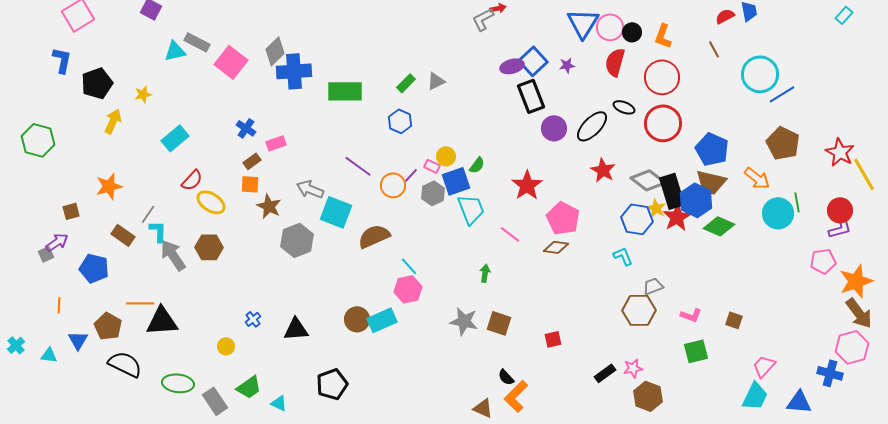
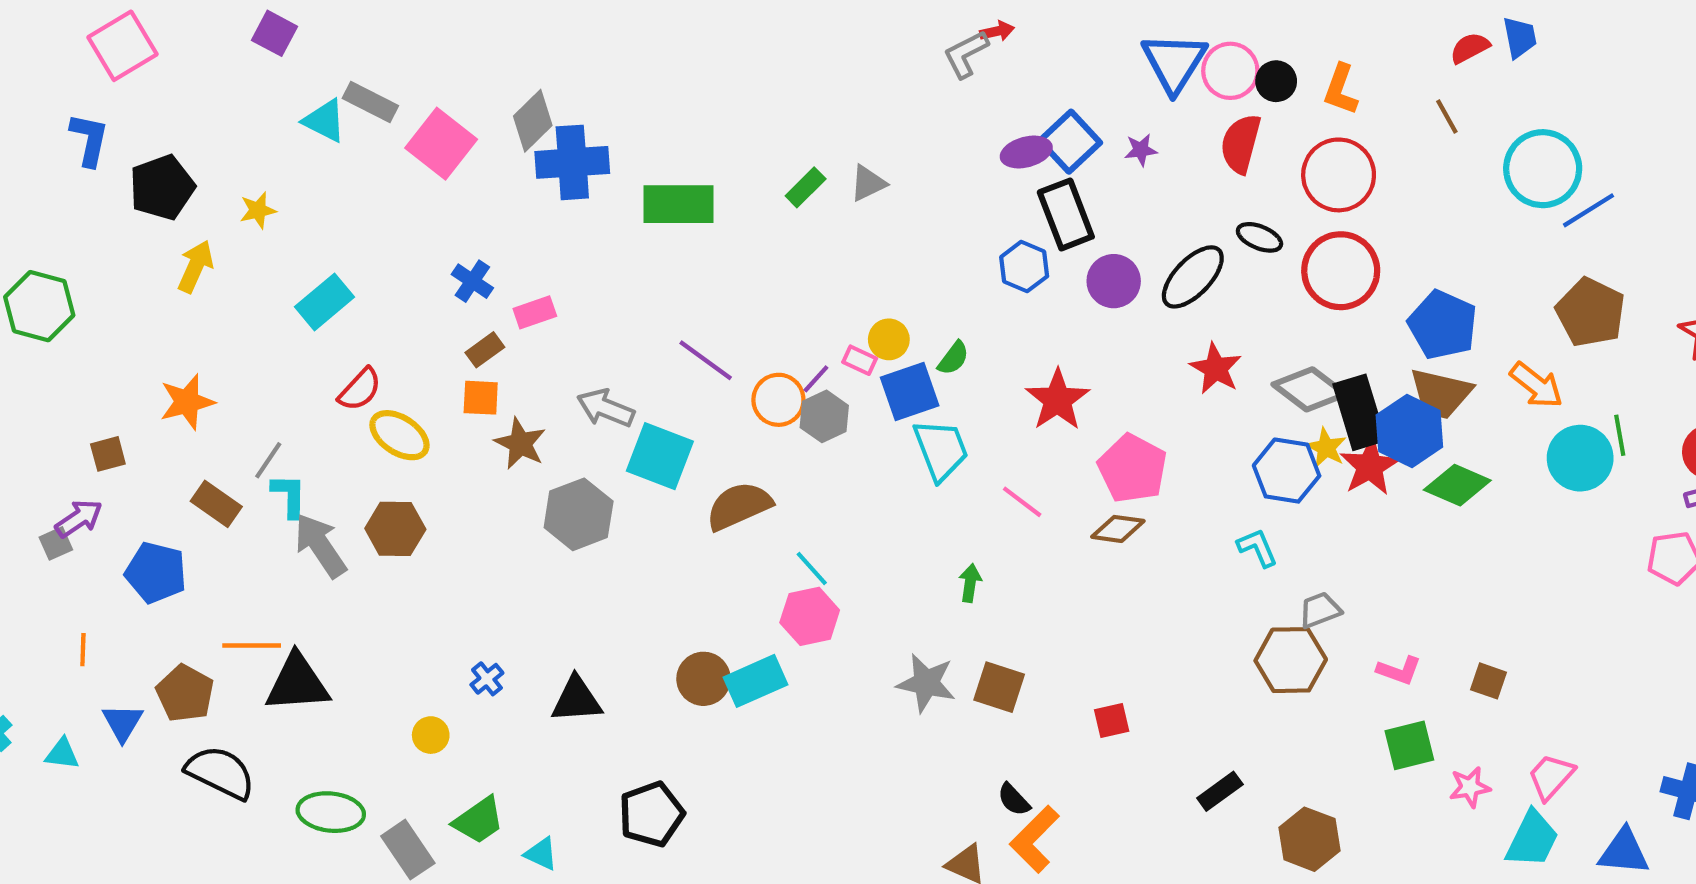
cyan triangle: (175, 51) -> (325, 121), turned 40
blue hexagon: (400, 121) -> (1024, 267), moved
gray hexagon: (433, 193) -> (824, 416), moved
pink star: (633, 368) -> (1470, 787), moved

